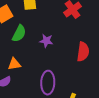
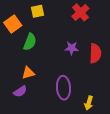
purple star: (46, 41) -> (72, 48), moved

